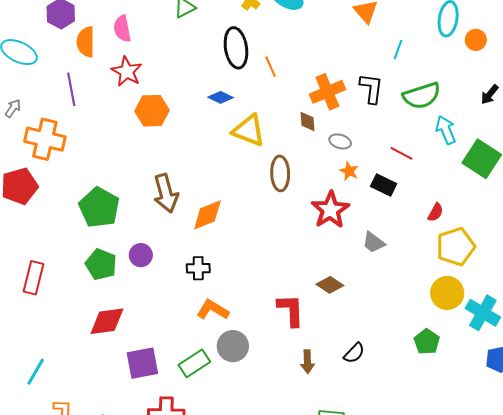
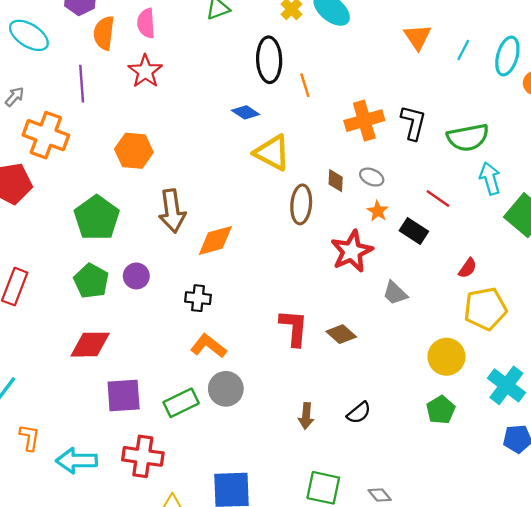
cyan line: (398, 49) -> (463, 50), moved
orange hexagon: (152, 111) -> (134, 151), moved
brown diamond: (307, 122) -> (336, 181), moved
yellow circle: (447, 293) -> (446, 357), moved
red L-shape: (291, 310) -> (294, 328), moved

